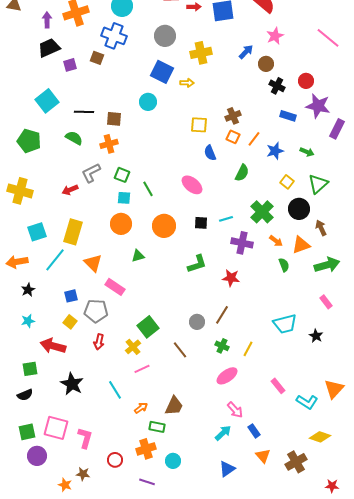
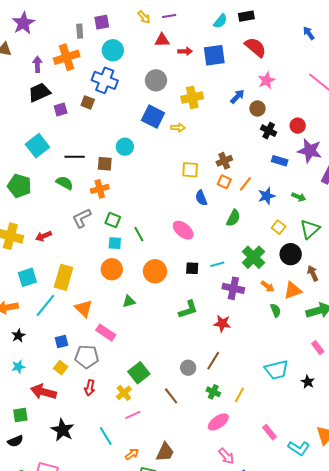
cyan circle: (148, 102) -> (125, 147), moved
red arrow: (70, 190) -> (43, 236), moved

